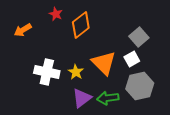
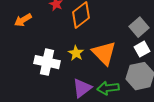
white square: (132, 59) -> (142, 49), moved
yellow star: (76, 72) -> (76, 53), moved

